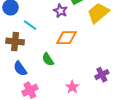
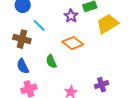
orange diamond: (67, 38) -> (73, 43), turned 30

